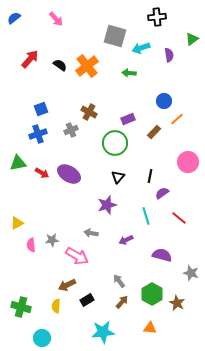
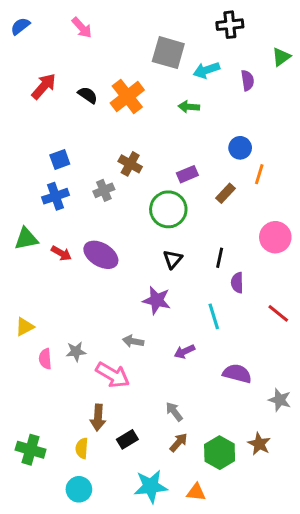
orange line: (177, 119) -> (259, 174), turned -32
purple semicircle: (162, 193) -> (237, 283), turned -56
purple star: (107, 205) -> (157, 300), turned 30
red line: (179, 218) -> (278, 313), moved
brown arrow: (67, 285) -> (98, 417), turned -60
green hexagon: (152, 294) -> (220, 453), moved
orange triangle: (150, 328) -> (196, 492), moved
cyan circle: (42, 338) -> (79, 489), moved

